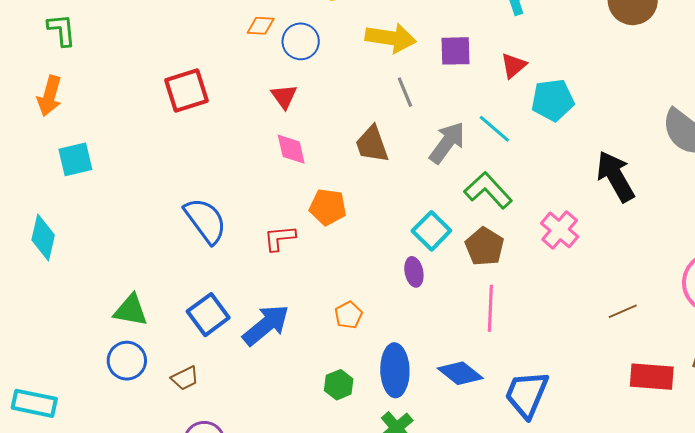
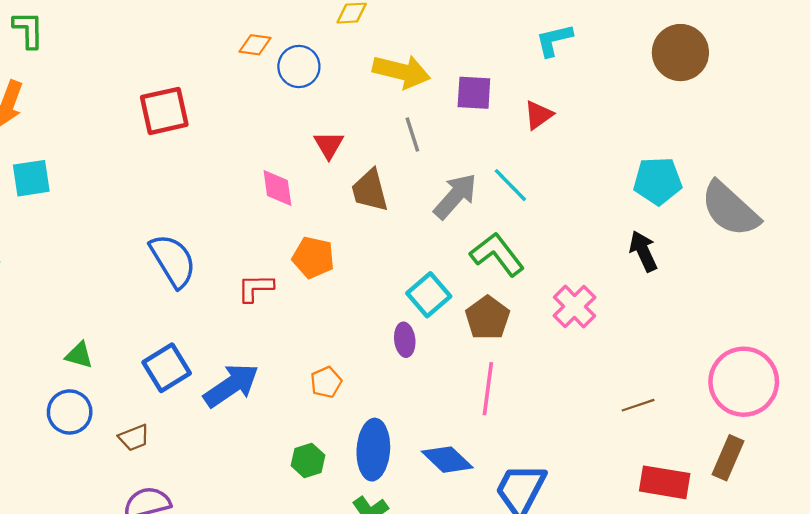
red triangle: (284, 97) -> (329, 145), moved
cyan pentagon: (553, 100) -> (658, 181), moved
black arrow: (615, 176) -> (643, 251), size x0.7
green triangle: (131, 310) -> (79, 355), size x0.7

